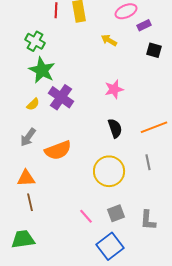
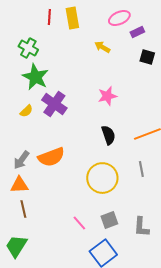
gray arrow: (28, 137) -> (21, 160), moved
green trapezoid: (23, 239) -> (16, 246), turned -50

